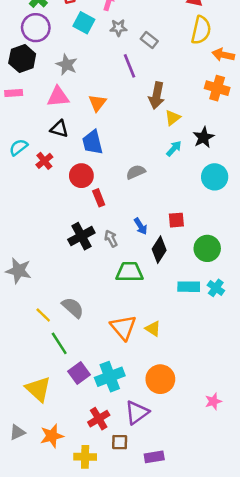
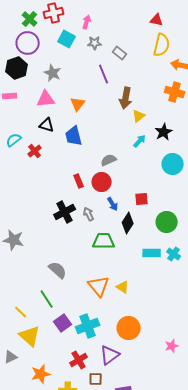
red circle: (81, 176) -> (102, 182), moved
yellow line: (43, 315) -> (21, 312), moved
gray triangle: (17, 432) -> (11, 357), moved

